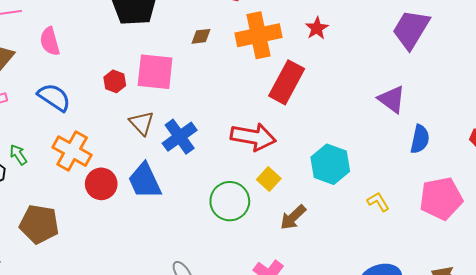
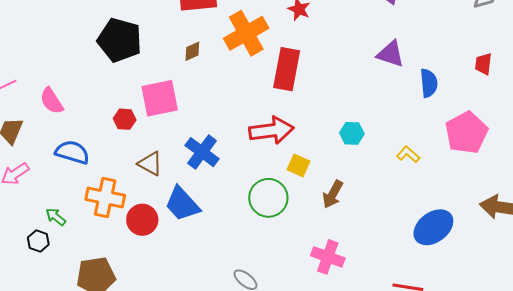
brown triangle: (142, 123) -> (150, 164), moved
cyan hexagon: (330, 164) -> (352, 133), size x0.6

